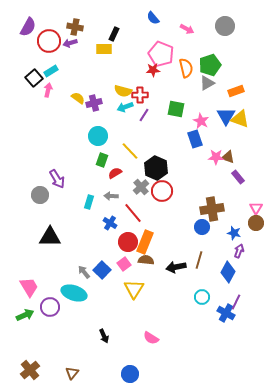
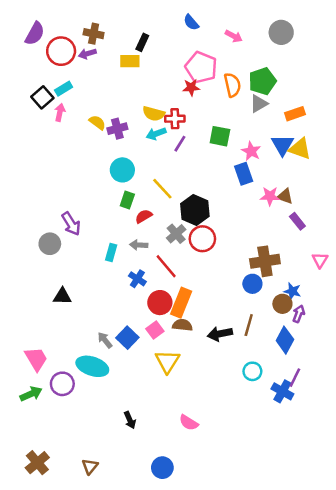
brown circle: (256, 223) -> (282, 304), moved
black triangle: (50, 237) -> (62, 296), size x0.7

